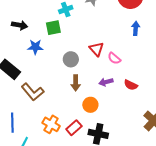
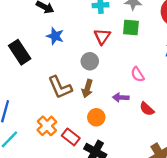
green square: (53, 28) -> (131, 28), moved
red triangle: (96, 49) -> (102, 36), moved
brown L-shape: (33, 92) -> (60, 87), moved
red rectangle: (74, 128) -> (71, 137), turned 63

